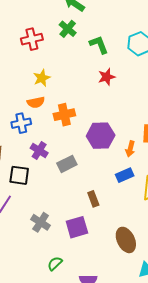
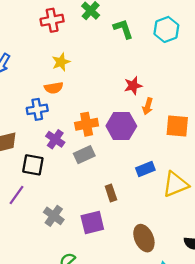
red star: (107, 77) -> (133, 86), moved
orange cross: (64, 115) -> (87, 124), moved
orange arrow: (130, 149) -> (148, 106), moved

